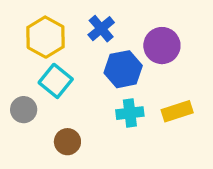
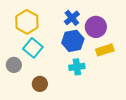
blue cross: (101, 29) -> (72, 18), moved
yellow rectangle: (177, 111) -> (105, 50), moved

